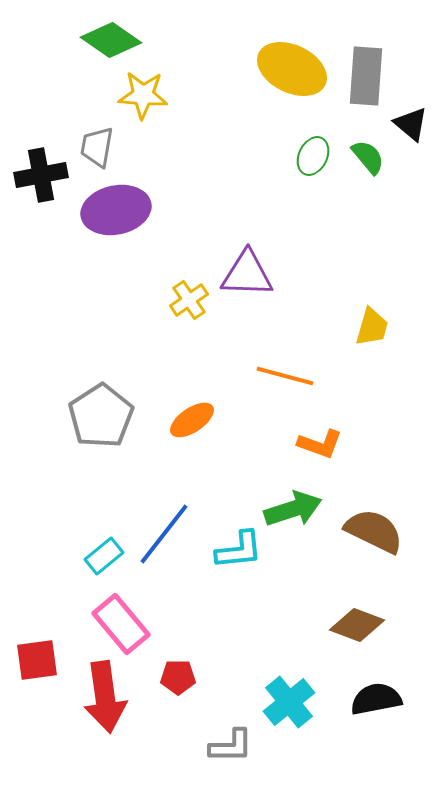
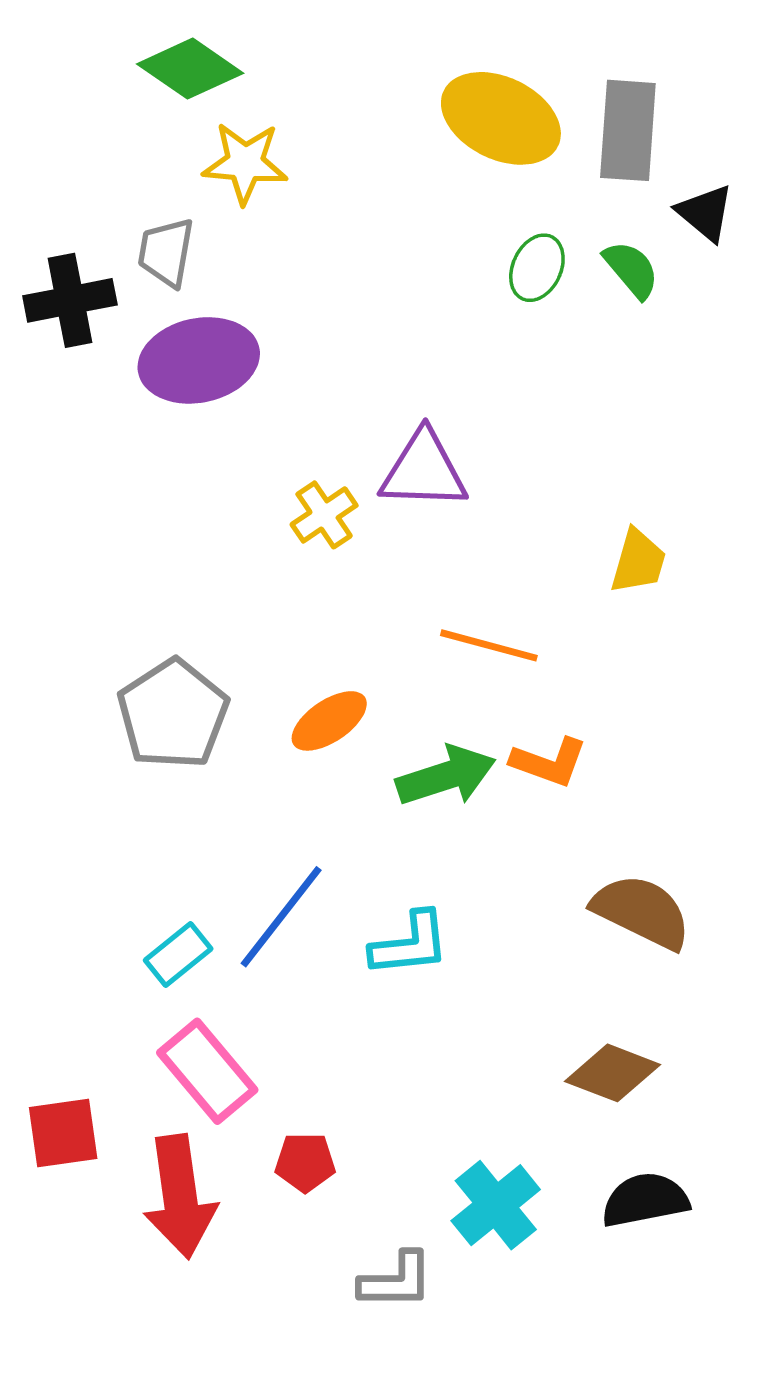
green arrow: (293, 509) -> (446, 776), moved

